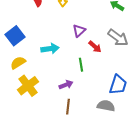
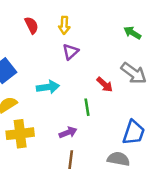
purple triangle: (79, 31) -> (71, 52), moved
yellow cross: (28, 86) -> (20, 134), turned 30

